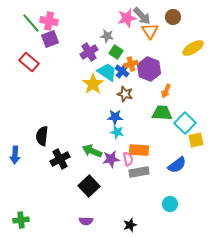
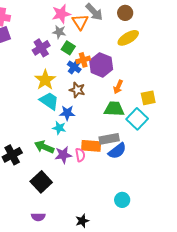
pink star: (127, 18) -> (61, 14), moved
orange triangle: (150, 31) -> (80, 22), moved
yellow ellipse: (193, 48) -> (128, 38), moved
cyan trapezoid: (107, 72) -> (49, 101), moved
cyan star: (117, 132) -> (59, 128), moved
yellow square: (196, 140) -> (148, 98), moved
blue semicircle: (177, 165) -> (117, 151), moved
gray rectangle: (139, 172) -> (109, 139), moved

